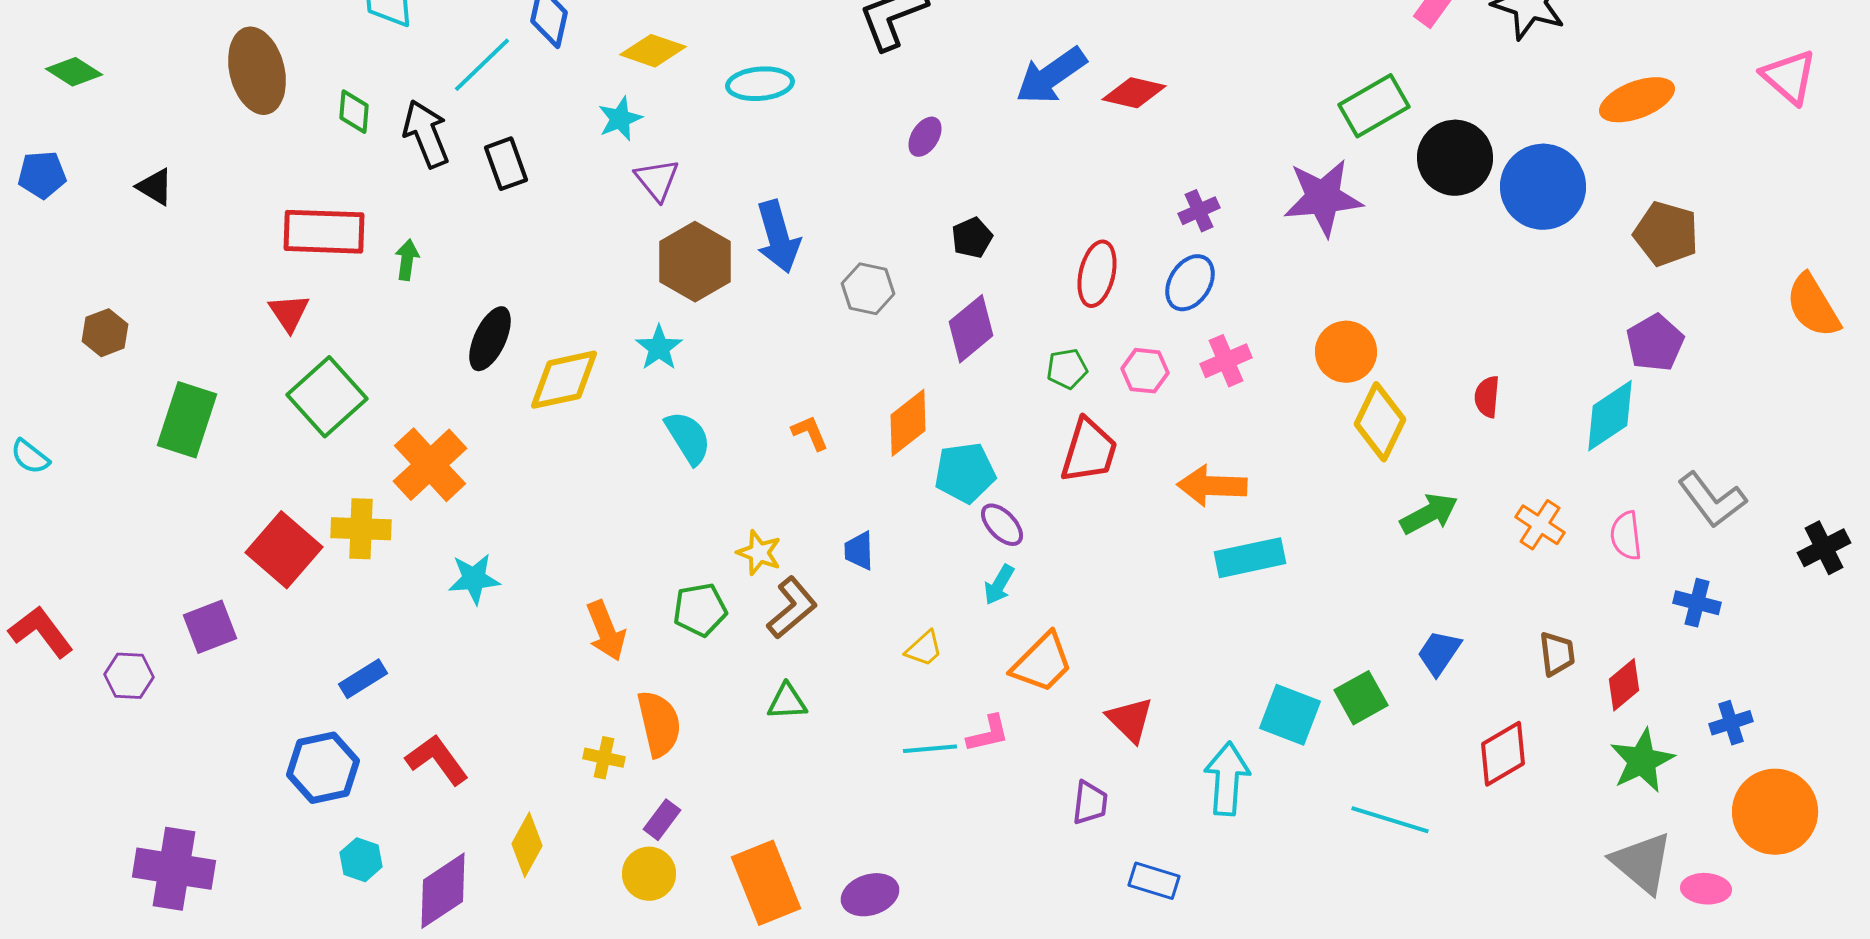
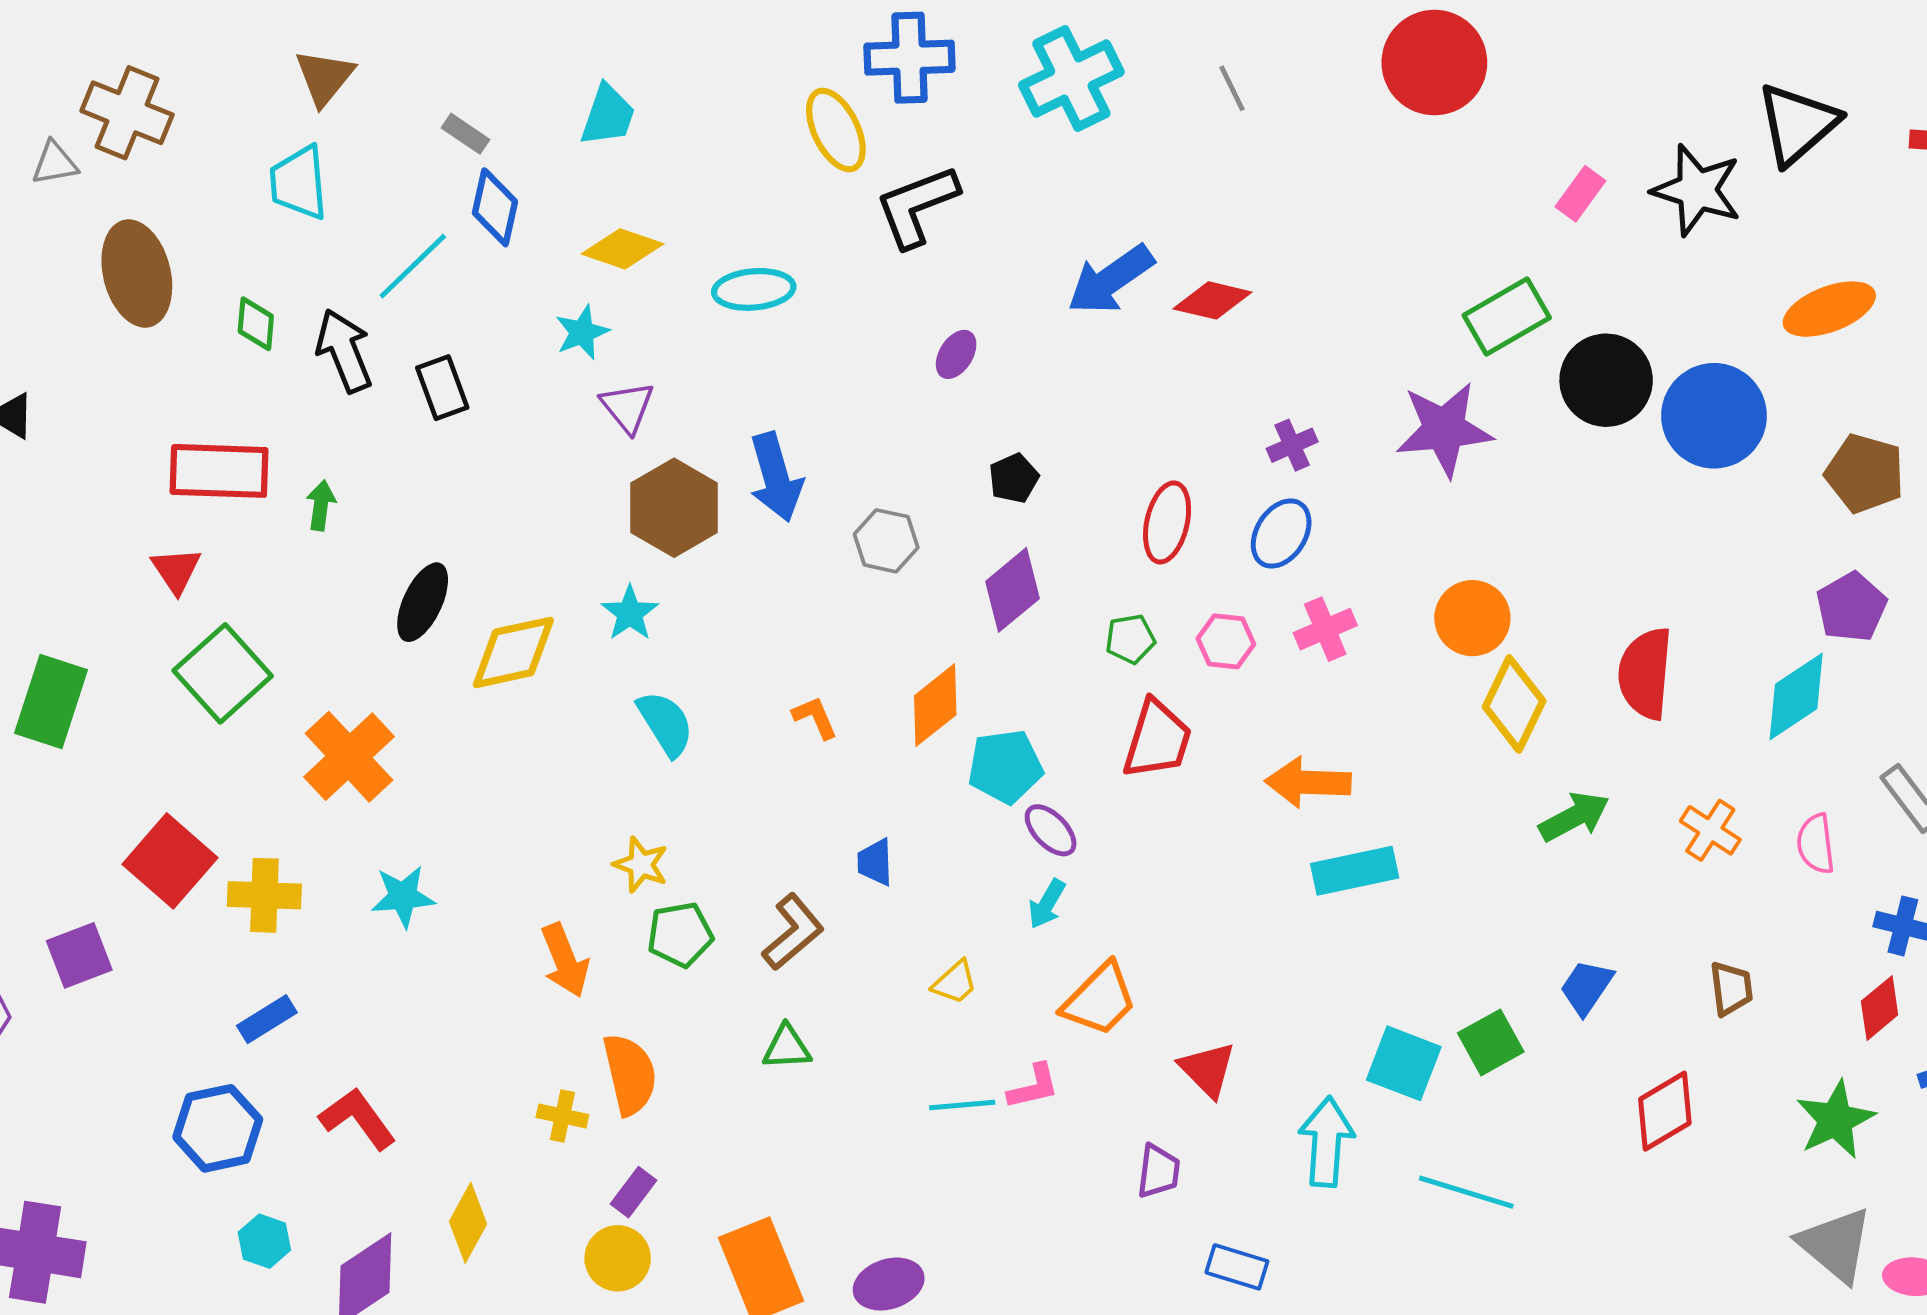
red semicircle: (1487, 397) -> (1645, 673), size x1.8
yellow cross: (361, 529) -> (264, 895), moved
yellow star: (759, 553) -> (641, 865), moved
red diamond: (1624, 685) -> (1880, 1008), moved
cyan line: (1390, 820) -> (1466, 1192), moved

